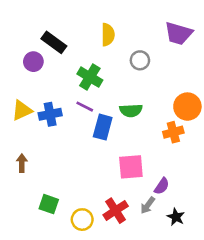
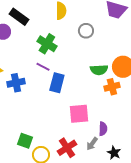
green semicircle: (131, 110) -> (99, 70), moved
blue cross: (50, 114) -> (16, 83), moved
purple semicircle: (162, 186) -> (103, 129), turned -32
green square: (49, 204) -> (25, 141), moved

